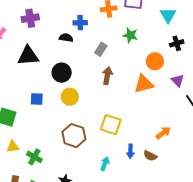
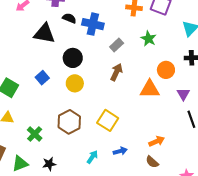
blue cross: (80, 23) -> (93, 24), moved, size x1.5
black semicircle: (66, 38) -> (69, 18), moved
blue square: (37, 99) -> (42, 78), turned 32
blue arrow: (130, 151) -> (120, 151), turned -120
brown semicircle: (150, 156) -> (152, 162), moved
green cross: (34, 157) -> (35, 134), moved

